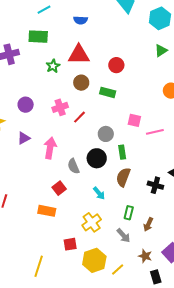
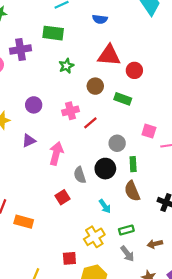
red triangle: (79, 55) -> (109, 55), moved
brown semicircle: (123, 177) -> (132, 191), turned -48
orange rectangle: (47, 211) -> (24, 222), moved
green rectangle: (129, 213) -> (126, 230), moved, turned 56
brown arrow: (148, 224) -> (155, 244), turned 48

